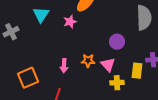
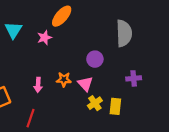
yellow rectangle: (137, 71) -> (115, 106), moved
yellow cross: (117, 83) -> (95, 103), turned -32

